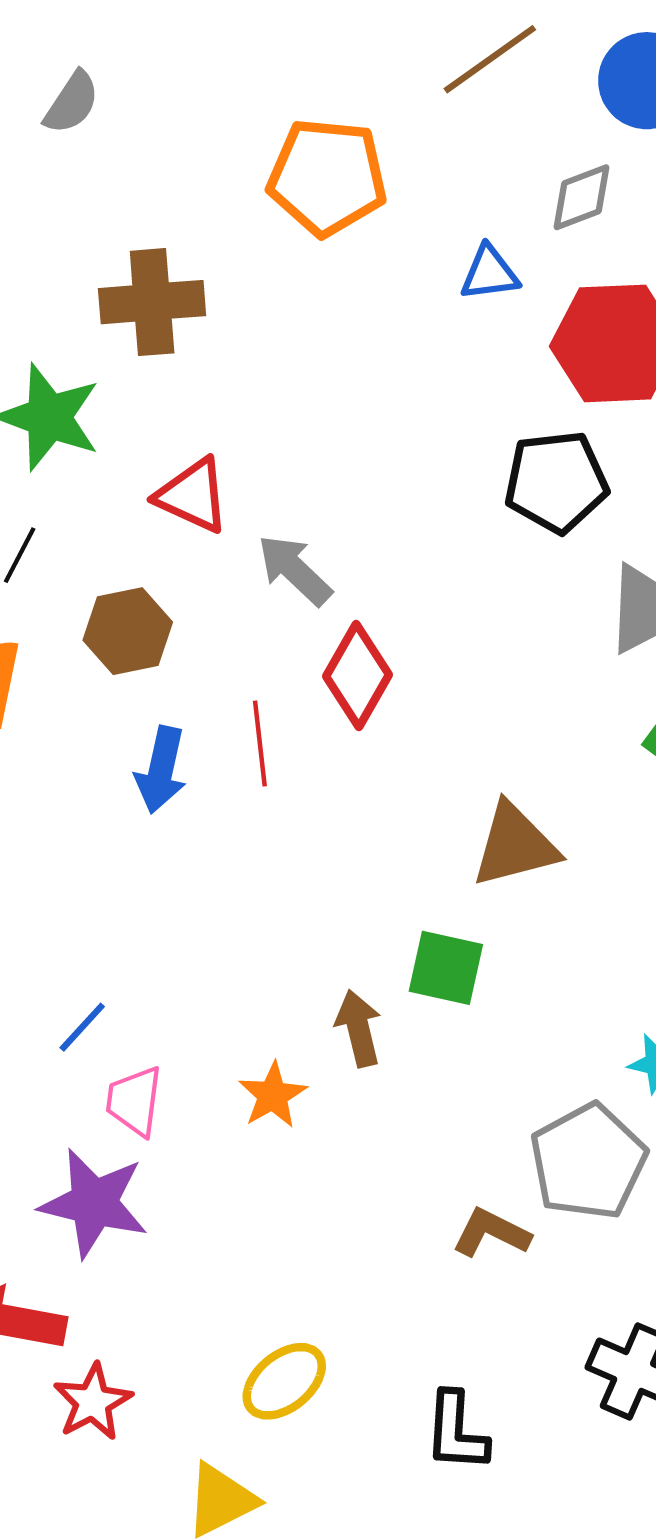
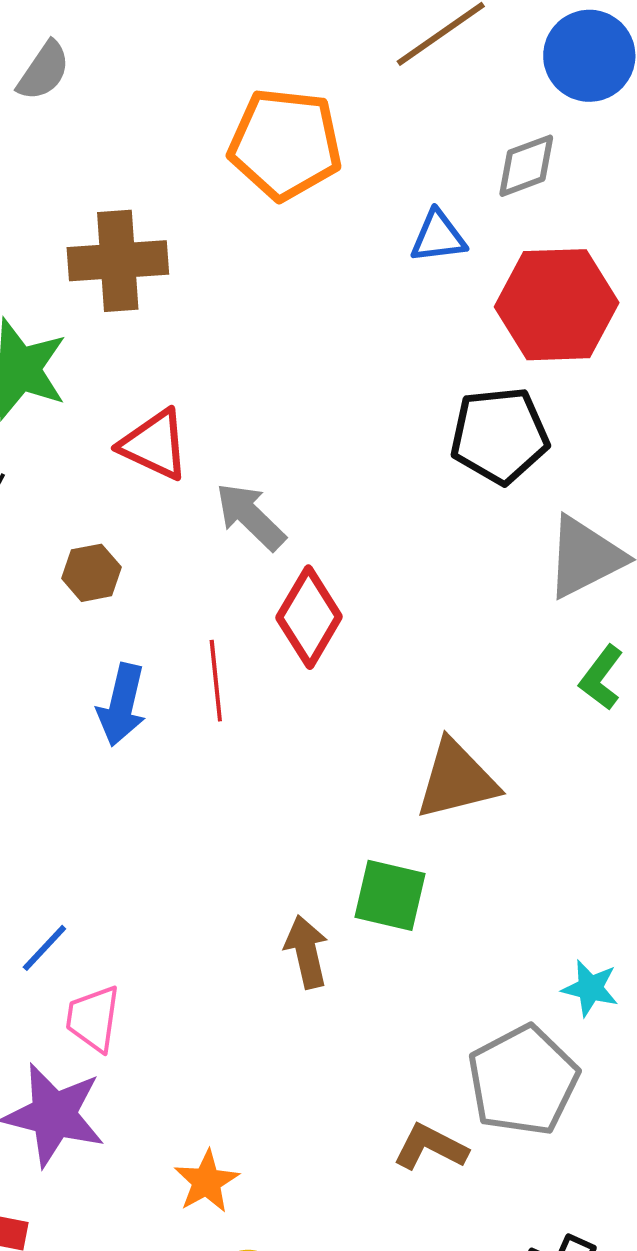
brown hexagon: (128, 631) -> (92, 573), size x0.7
orange star: (273, 1095) -> (207, 1181), moved

